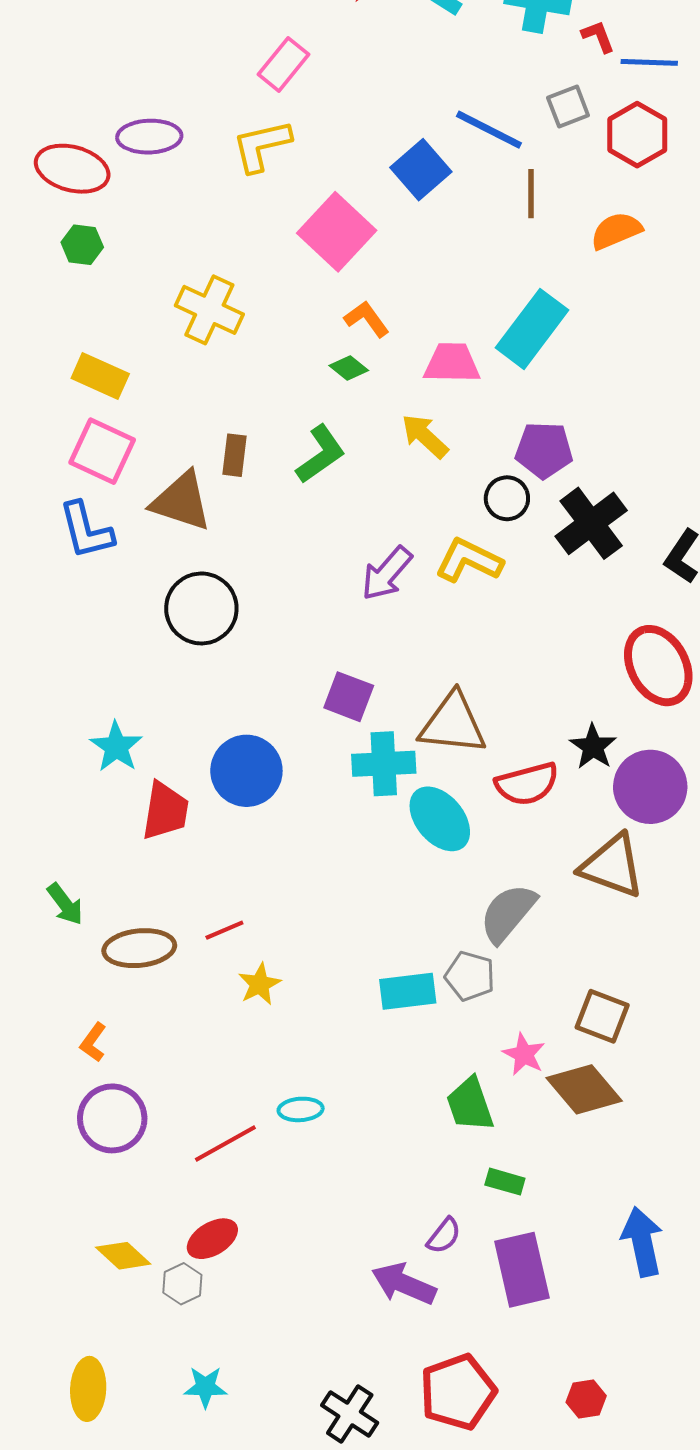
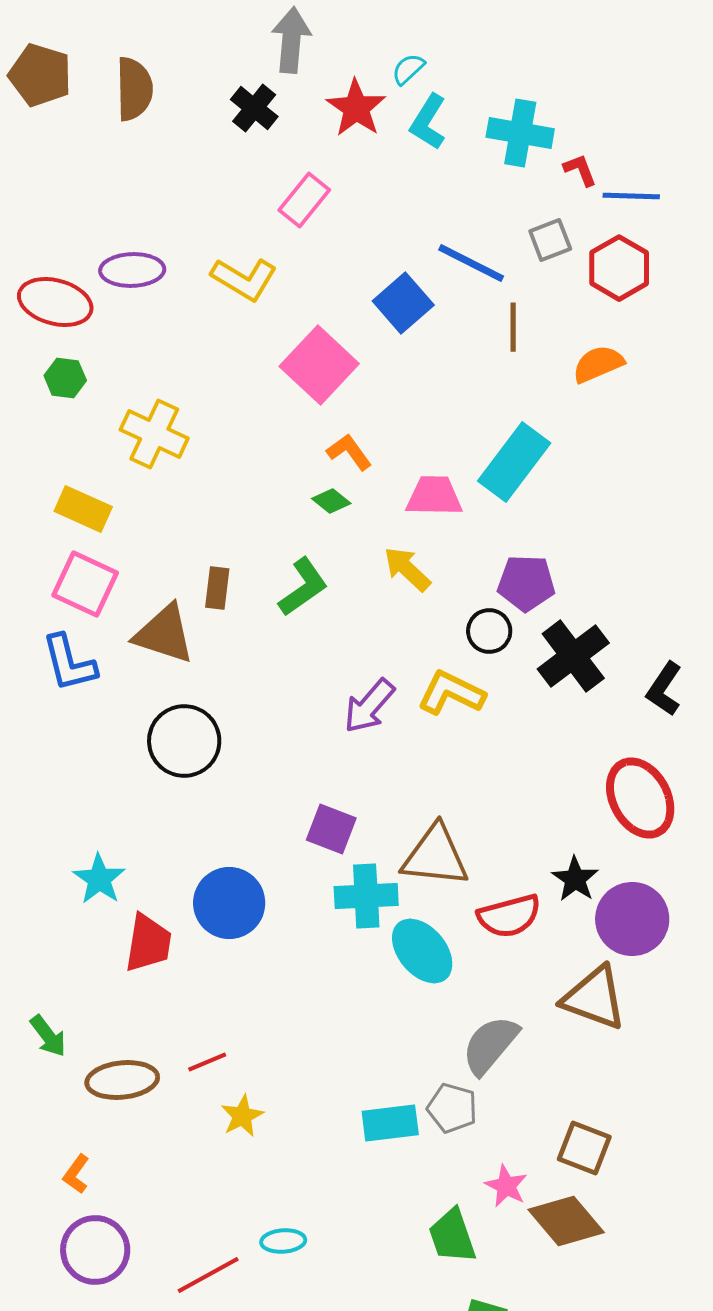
pink rectangle: (284, 64) -> (304, 200), moved
yellow L-shape: (261, 146) -> (244, 279), turned -136
yellow cross: (209, 310) -> (154, 434), moved

